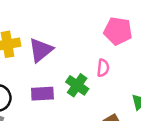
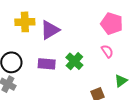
pink semicircle: (103, 68) -> (107, 51), moved, turned -48

